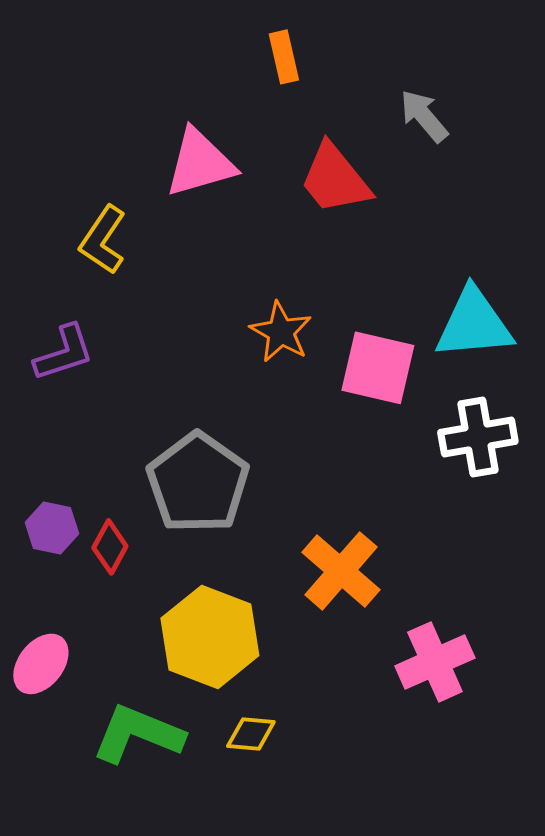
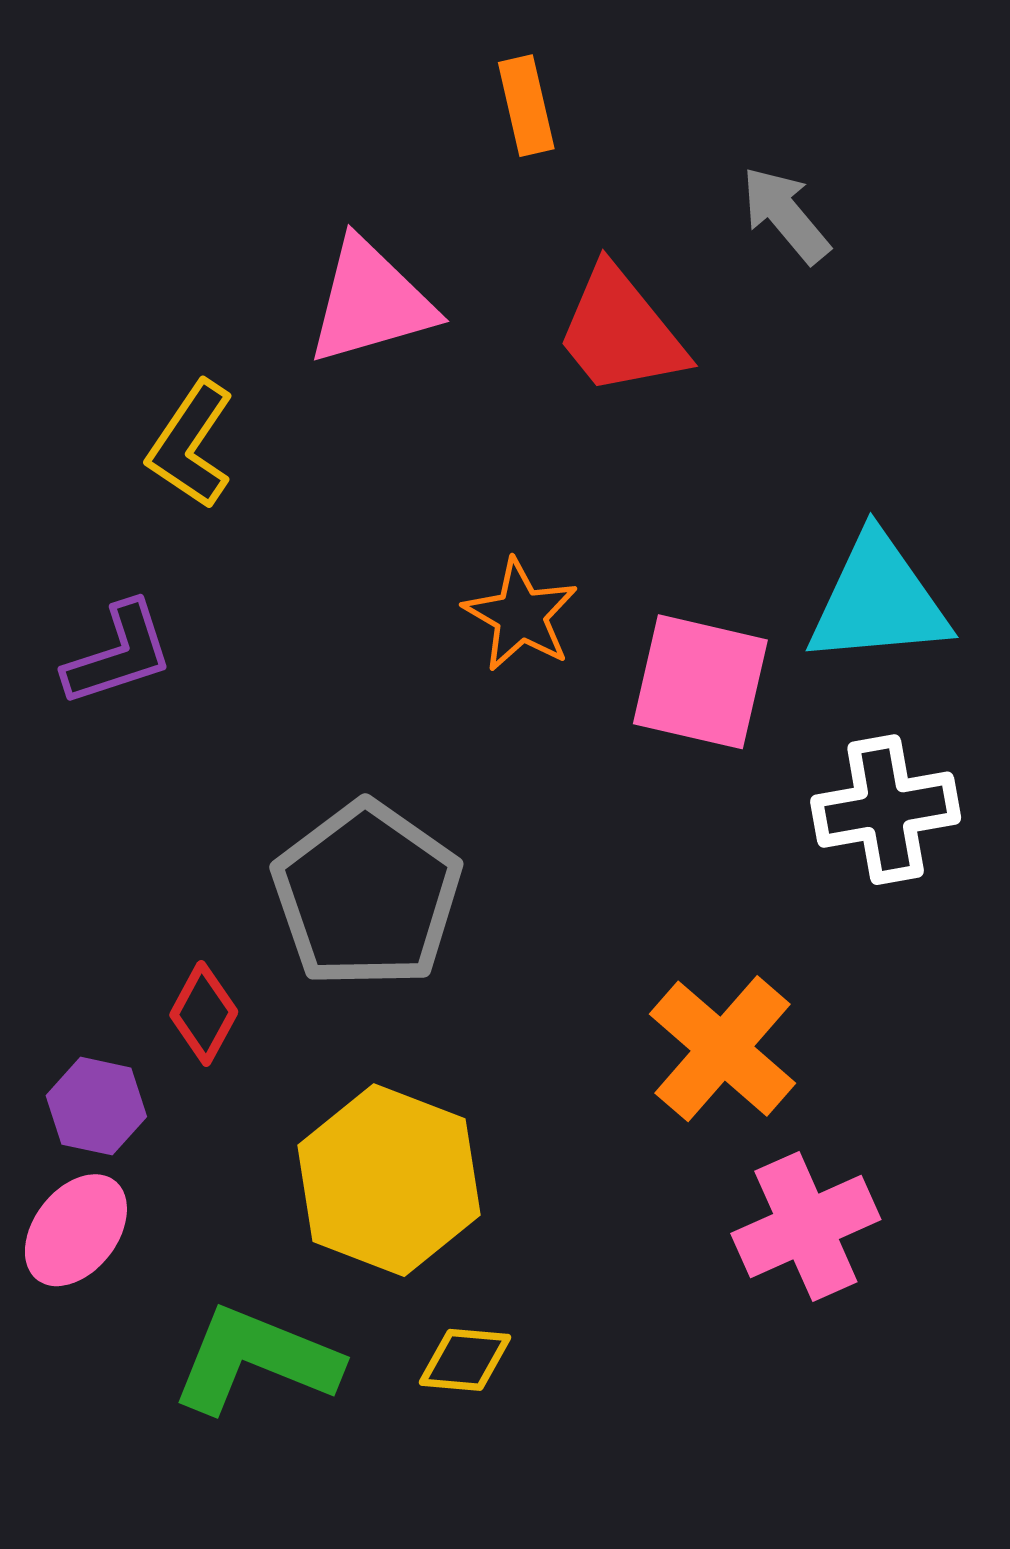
purple hexagon: (52, 528) -> (96, 1106), moved
orange cross: (341, 571) -> (723, 1049), moved

